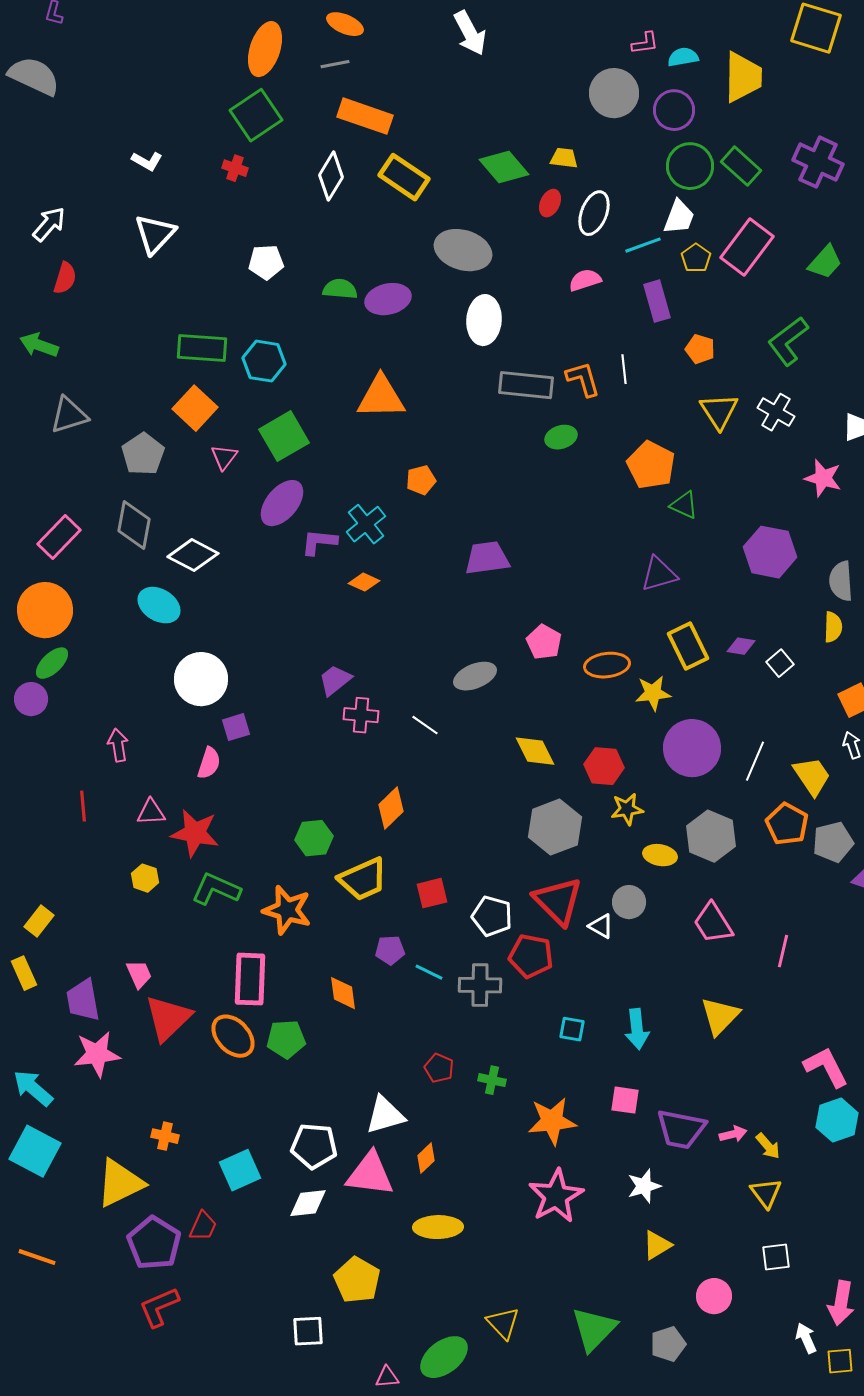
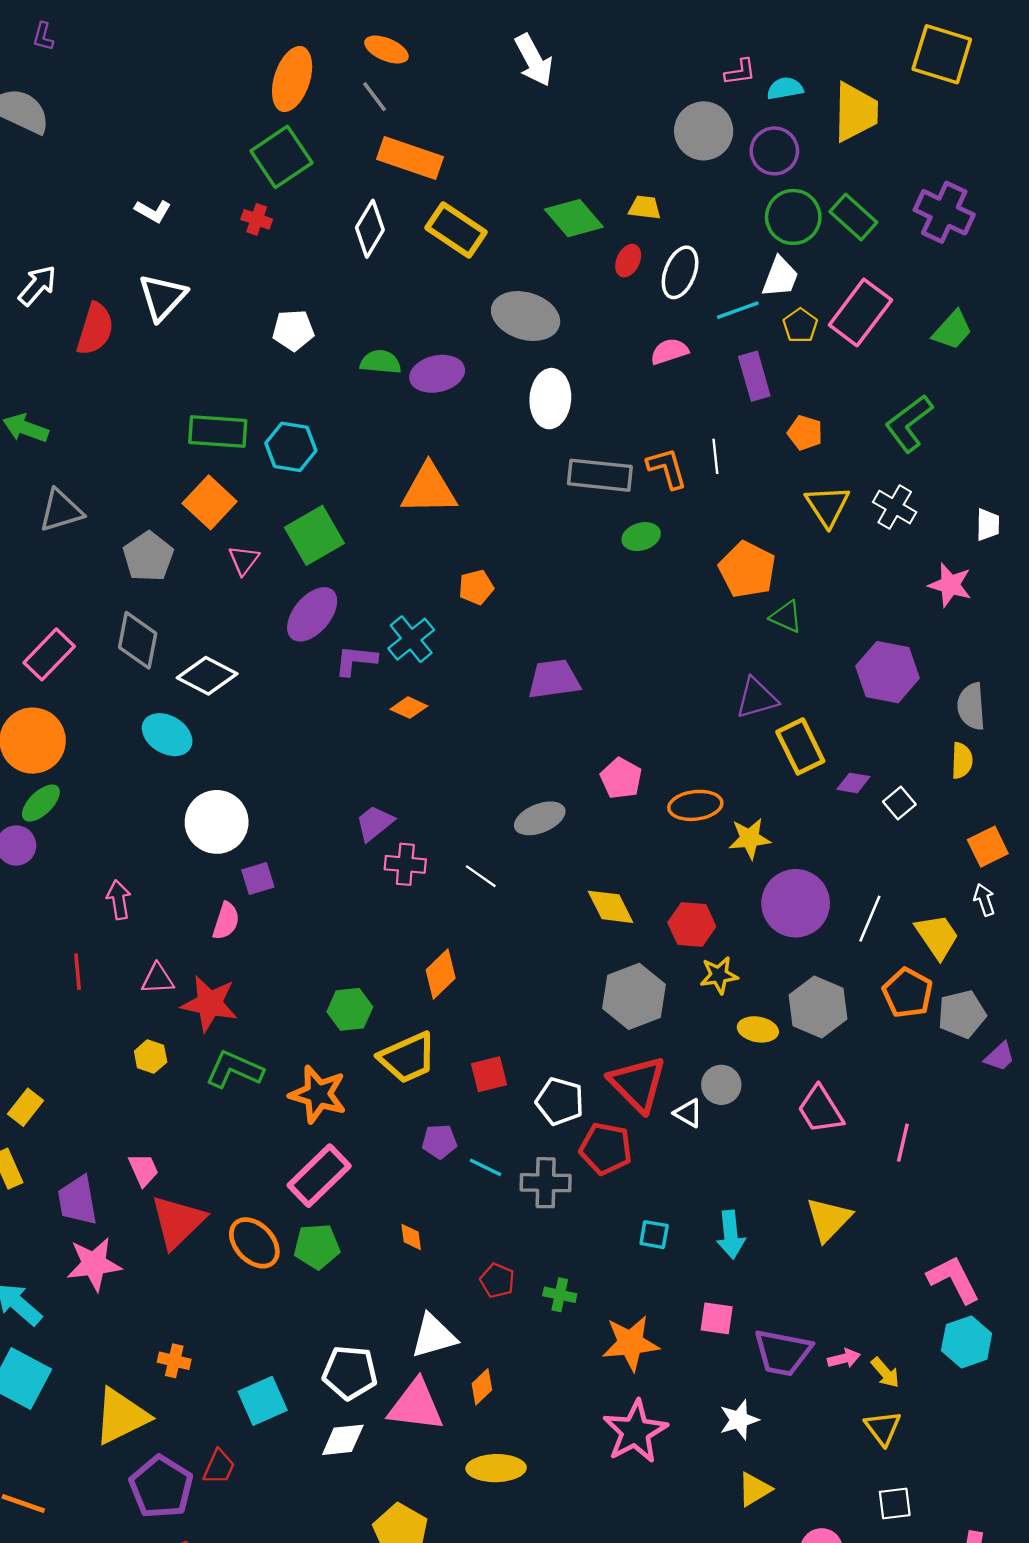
gray line: (335, 64) -> (375, 97), turned 64
red semicircle: (65, 278) -> (95, 329), moved, size x1.4
yellow rectangle: (688, 646) -> (800, 746), moved
pink rectangle: (250, 979) -> (319, 1176), moved, turned 44
orange diamond: (343, 993) -> (411, 1237), moved, size x0.7

